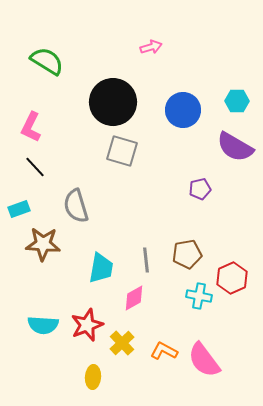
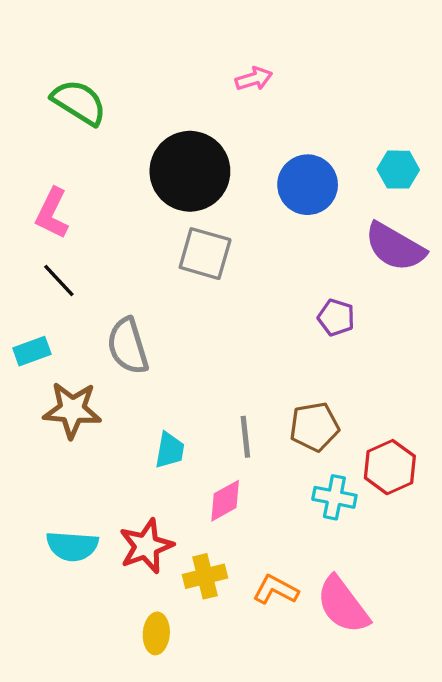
purple pentagon: (200, 189) -> (336, 317), turned 30
cyan trapezoid: (101, 268) -> (170, 450), size x0.7
yellow cross: (122, 343) -> (205, 576), turned 30

